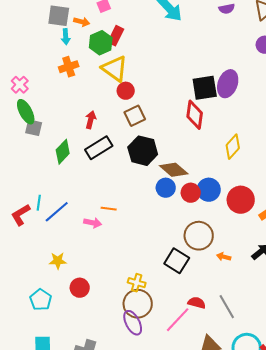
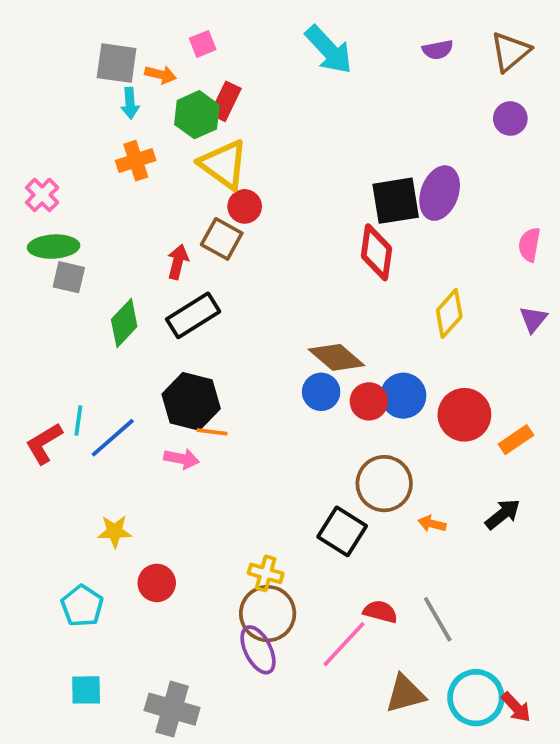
green ellipse: (26, 112) -> (54, 247), turned -65
brown square: (135, 116) -> (222, 239), moved, turned -35
black hexagon: (143, 151) -> (191, 401), moved

